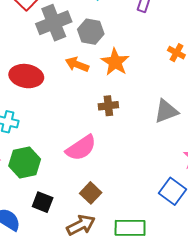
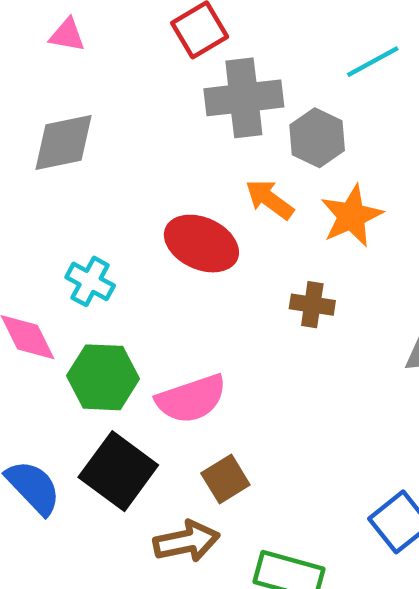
red ellipse: (26, 76) -> (201, 244), moved
pink semicircle: (81, 148) -> (191, 399), moved
black square: (43, 202) -> (118, 471), size x1.6

